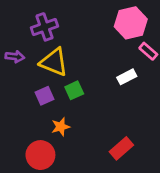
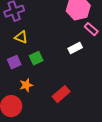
yellow triangle: (54, 62) -> (21, 37), size x0.6
red rectangle: (121, 148) -> (61, 94), moved

